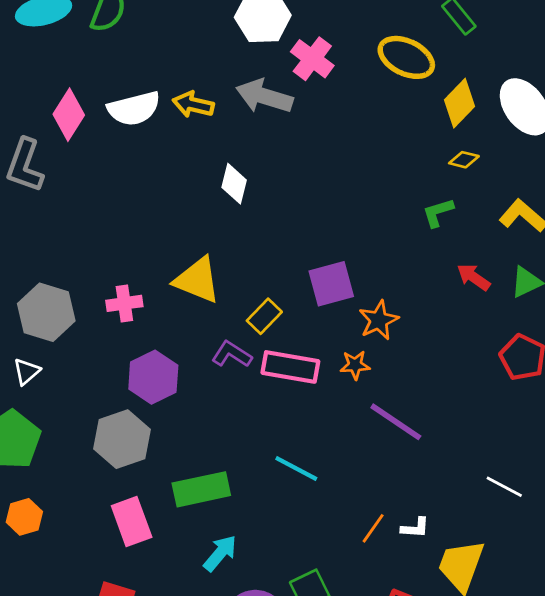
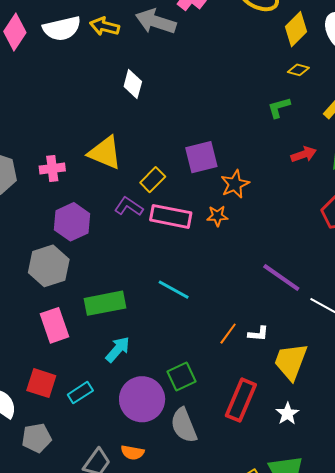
red arrow: (474, 277) -> (304, 154), turned 125
purple line: (396, 422) -> (281, 277), moved

